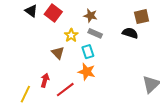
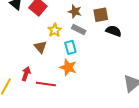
brown square: (142, 17) -> (101, 15), moved
red line: (65, 90) -> (46, 84), turned 42

